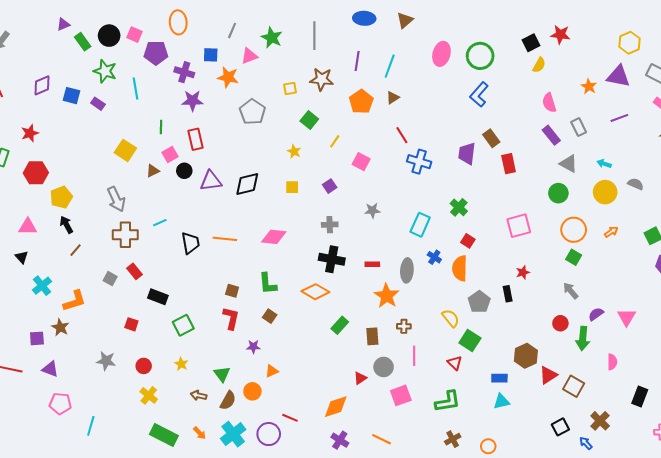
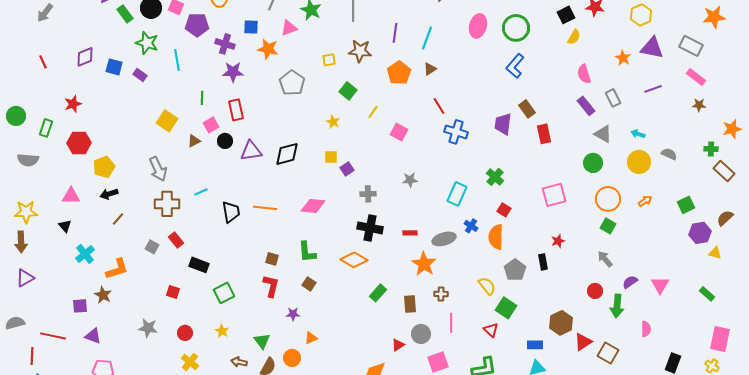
yellow hexagon: (630, 43) -> (641, 15), moved
purple square: (330, 186) -> (347, 169), moved
black arrow: (66, 225) -> (109, 194), turned -78
gray ellipse: (407, 270) -> (444, 239), turned 70

